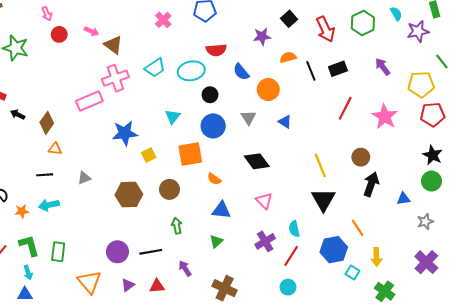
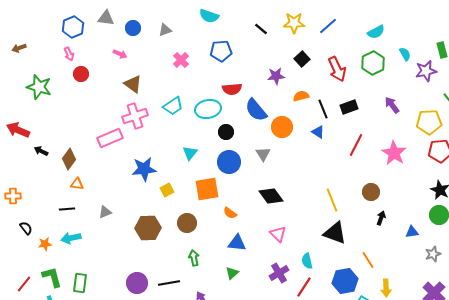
pink arrow: (91, 31) -> (120, 54), moved
blue semicircle: (241, 72) -> (256, 110), size x1.4
blue triangle: (285, 122) -> (318, 132), moved
black arrow: (371, 184) -> (381, 218), size x0.6
black triangle: (323, 200) -> (335, 233), turned -40

